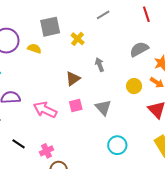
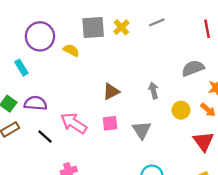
yellow cross: (78, 39) -> (121, 27), moved
gray arrow: (100, 65) -> (153, 90), moved
black line: (19, 144) -> (45, 136), moved

